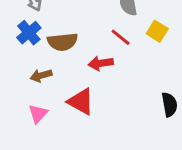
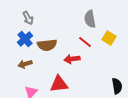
brown arrow: (41, 75) -> (25, 64), moved
red triangle: (81, 101) -> (59, 84), turned -36

